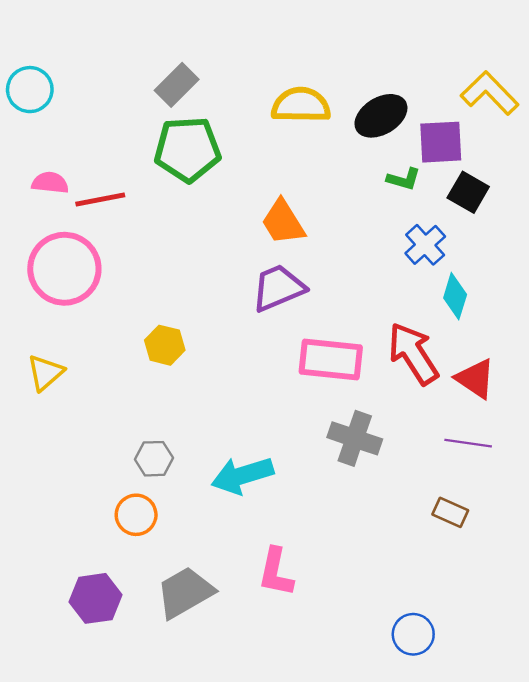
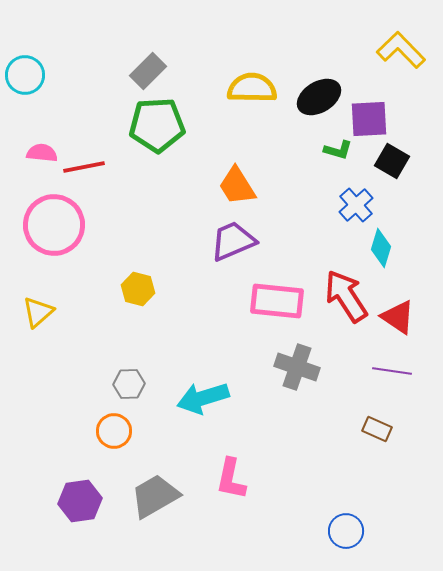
yellow L-shape: (490, 93) -> (401, 50), moved

